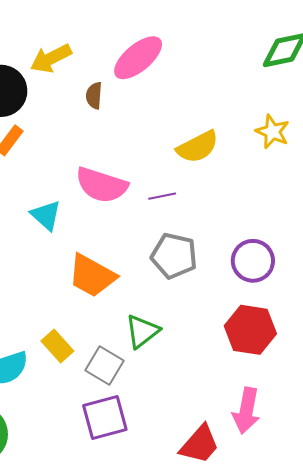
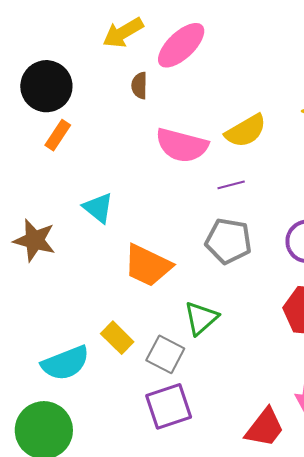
yellow arrow: (51, 58) -> (123, 33), moved
pink semicircle: (102, 185) -> (182, 145), moved
purple line: (162, 196) -> (231, 185), moved

